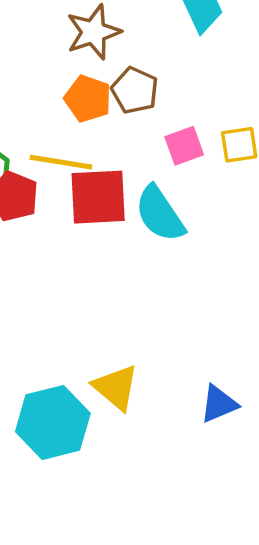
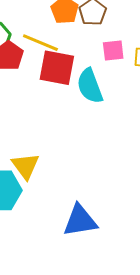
yellow triangle: (116, 387) -> (25, 166), moved
blue triangle: (219, 404) -> (80, 221), moved, size x1.5

